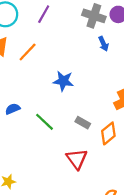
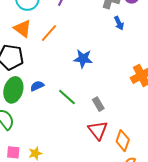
gray rectangle: (83, 123) -> (98, 104), moved, turned 32
orange diamond: (108, 133) -> (123, 141), moved, turned -30

